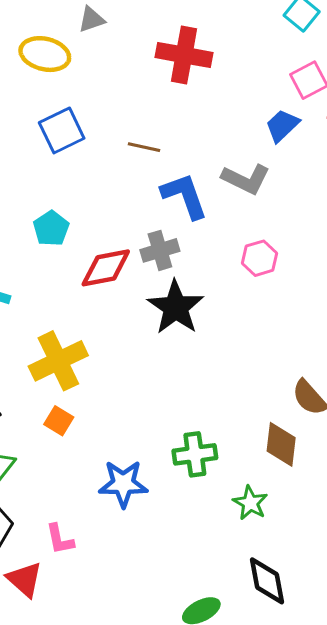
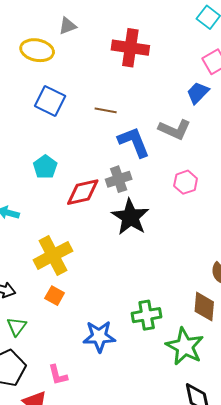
blue square: (62, 131) -> (50, 101), turned -36
green star: (250, 503) -> (185, 346), size x1.6

